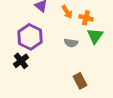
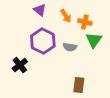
purple hexagon: (30, 37) -> (43, 41), moved
brown rectangle: (80, 81) -> (79, 85), turned 35

